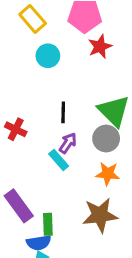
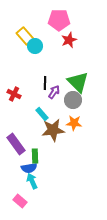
yellow rectangle: (33, 19) -> (25, 36), moved
purple arrow: (68, 143) -> (54, 92), moved
brown star: (100, 215) -> (53, 130), moved

